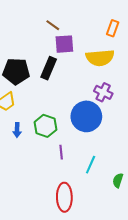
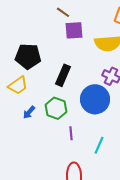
black rectangle: (49, 68) -> (63, 75), moved
blue arrow: (17, 130) -> (29, 112), turned 40

